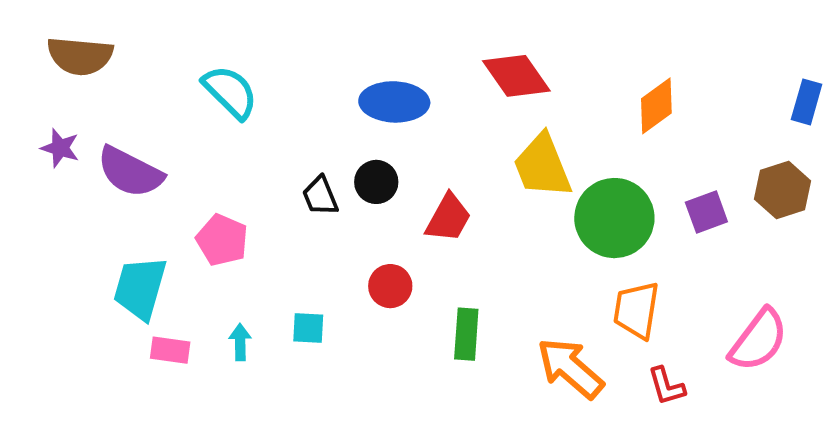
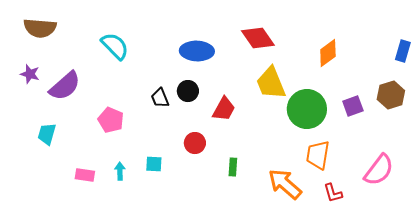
purple semicircle: (130, 172) -> (65, 86), turned -68
cyan trapezoid: (140, 288) -> (47, 134), moved, size x0.7
green rectangle: (466, 334) -> (233, 167), size x0.7

